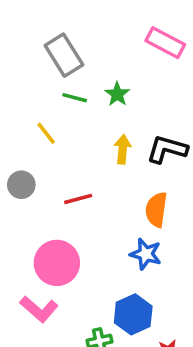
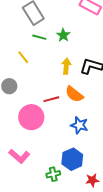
red line: (78, 199) -> (51, 99), moved
orange semicircle: (156, 210) -> (74, 94), moved, turned -60
pink circle: (57, 263) -> (31, 117), moved

